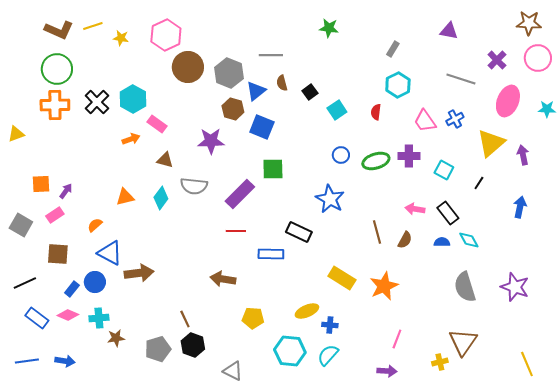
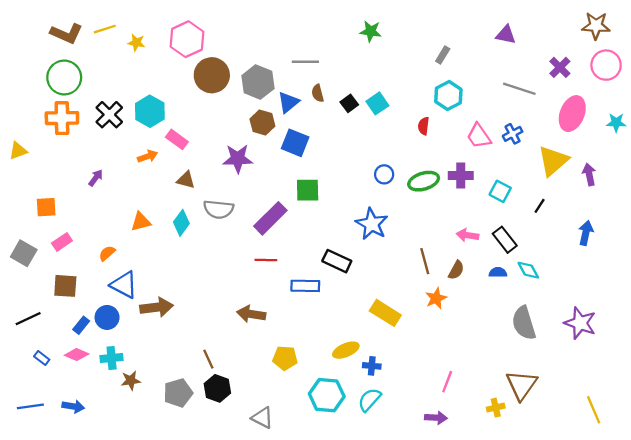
cyan square: (337, 110) -> (377, 103), moved
purple arrow: (66, 191) -> (96, 178), moved
orange star: (384, 286) -> (436, 298), moved, size x0.7
blue rectangle: (37, 318) -> (42, 358), size x0.6

